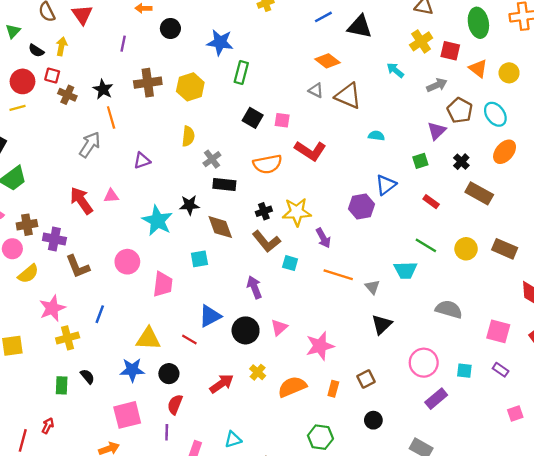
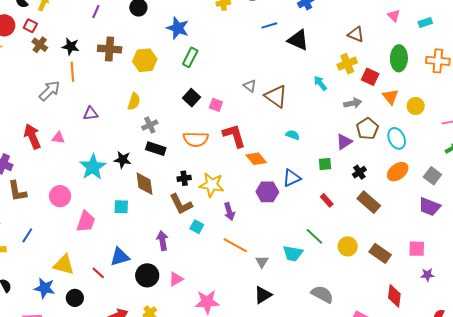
orange diamond: (328, 61) -> (256, 159), moved
black star: (103, 89) -> (71, 46), turned -30
red L-shape: (310, 151) -> (234, 136), turned -152

